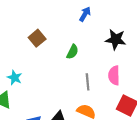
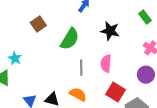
green semicircle: (72, 52) -> (70, 39), size x1.6

